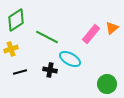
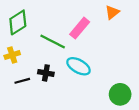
orange triangle: (112, 28) -> (112, 12), moved
pink rectangle: (91, 34) -> (80, 28), moved
black cross: (50, 70) -> (46, 73), moved

